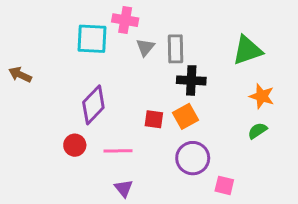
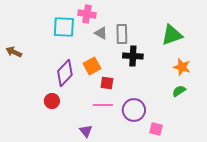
gray triangle: (145, 47) -> (101, 33), turned -40
orange square: (186, 116) -> (92, 66), moved
pink line: (118, 151) -> (103, 105), moved

